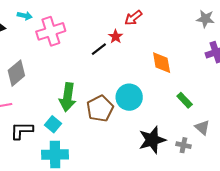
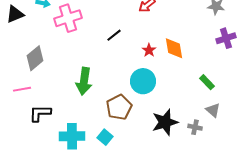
red star: (116, 37) -> (149, 50), moved
green rectangle: (185, 100) -> (207, 82), moved
brown pentagon: (100, 109) -> (119, 107), moved
cyan square: (53, 124) -> (105, 137), moved

